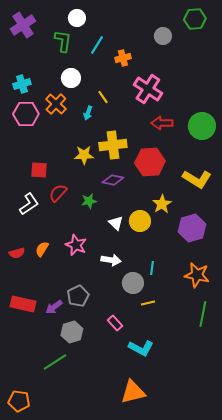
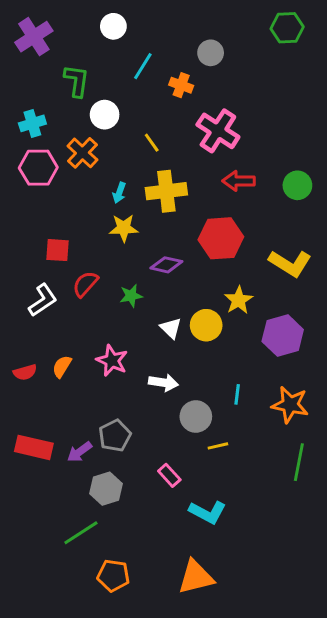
gray circle: (163, 36) -> (211, 53), moved
green L-shape: (63, 41) -> (77, 81), moved
orange cross: (123, 58) -> (181, 85), turned 35
cyan arrow: (88, 113) -> (119, 193), moved
green circle: (202, 126) -> (297, 185), size x0.7
yellow cross: (113, 145) -> (166, 191), moved
cyan line: (152, 268) -> (237, 394), moved
orange pentagon: (19, 401) -> (113, 576), moved

